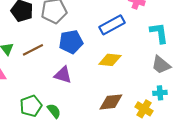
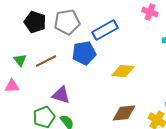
blue rectangle: (112, 25) -> (105, 30), moved
purple triangle: (63, 75) -> (61, 95), moved

